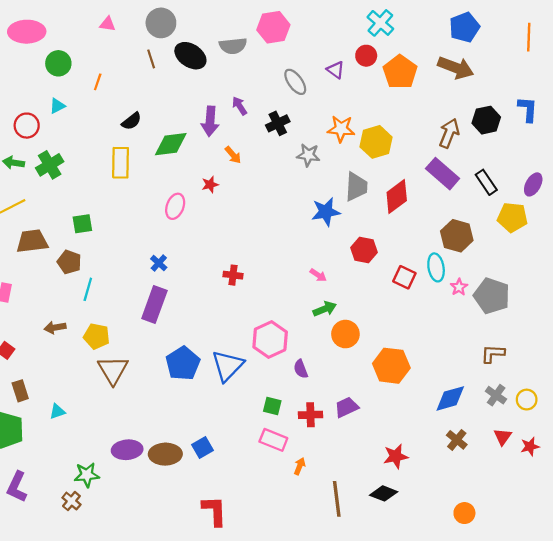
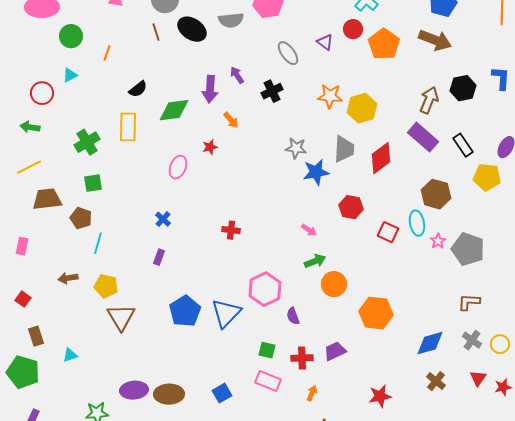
gray star: (308, 155) -> (296, 148), moved
green cross: (50, 165) -> (87, 142), moved
purple rectangle: (154, 305) -> (159, 257), size x0.5
blue square: (202, 448) -> (222, 393), moved
orange arrow: (300, 466) -> (312, 393), moved

